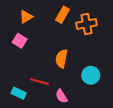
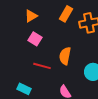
pink square: (20, 41) -> (35, 39), moved
red line: (39, 82) -> (42, 66), moved

